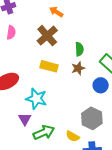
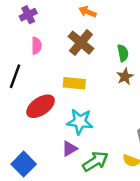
yellow rectangle: (49, 66) -> (74, 83), moved
purple triangle: (25, 119) -> (70, 149), turned 40

